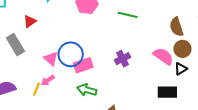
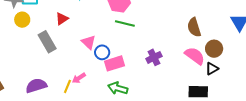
green line: (128, 15) -> (125, 24), moved
brown semicircle: (176, 27) -> (194, 27), moved
blue circle: (71, 54) -> (102, 52), size x0.6
pink triangle: (51, 59) -> (89, 42), moved

